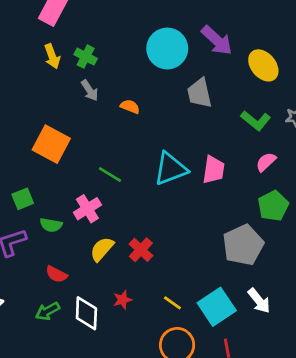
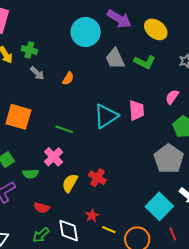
orange semicircle: (130, 107) -> (68, 78), turned 112
green L-shape: (256, 121) -> (145, 62), moved
yellow line: (172, 303) -> (109, 230), moved

